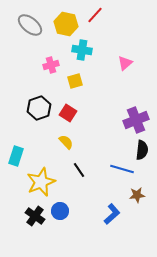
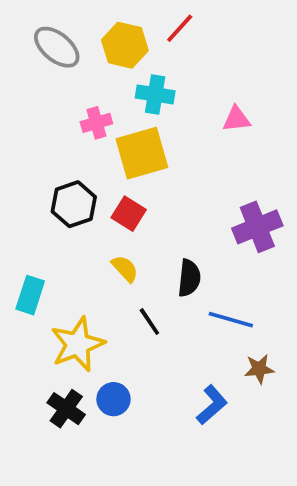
pink triangle: (125, 63) -> (237, 119), turned 35
yellow square: (75, 81) -> (142, 153), size x1.8
black semicircle: (142, 150) -> (189, 278), moved

